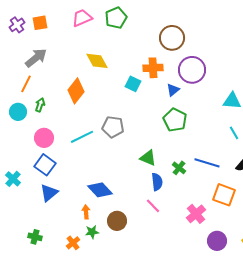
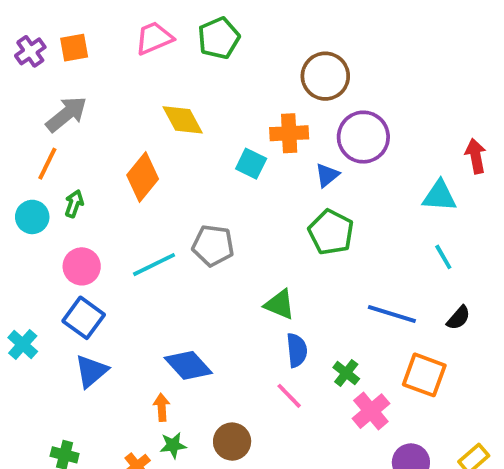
green cross: (179, 168) -> (346, 373), moved
brown circle: (117, 221) -> (232, 442), moved

